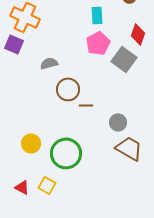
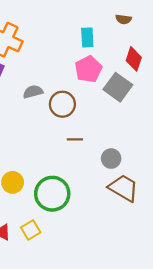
brown circle: (68, 89) -> (62, 104), moved
yellow square: (47, 185) -> (31, 230), turned 30

